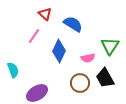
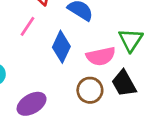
pink semicircle: (88, 58) -> (101, 56), size x1.5

